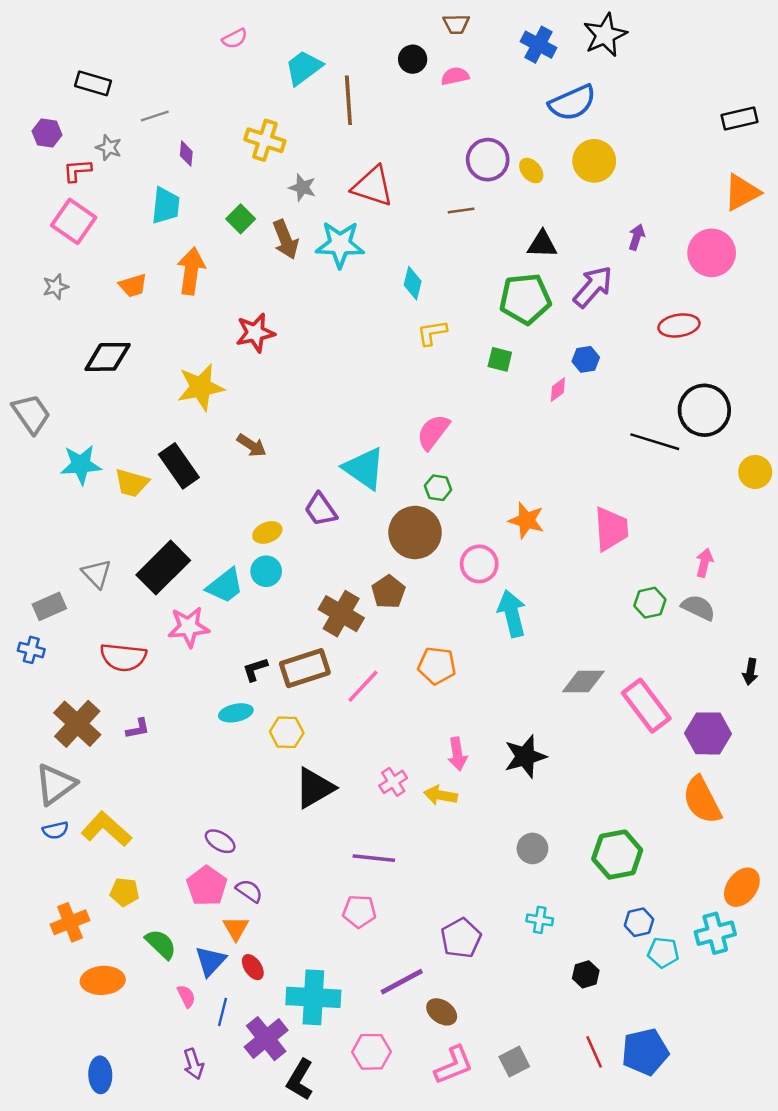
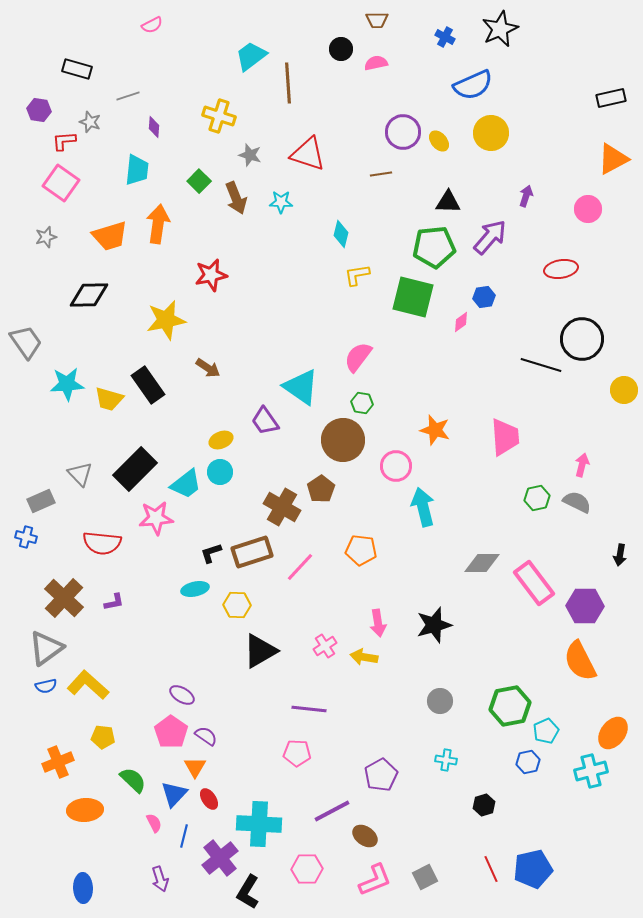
pink semicircle: (235, 39) -> (152, 25), moved
blue cross: (539, 45) -> (445, 37), size x0.7
cyan star: (340, 244) -> (281, 202), size x0.6
pink circle: (712, 253) -> (588, 209), size x0.7
orange trapezoid: (133, 286) -> (110, 236), size x1.5
green square: (500, 359) -> (413, 297), size x2.0
cyan pentagon: (663, 953) -> (546, 731), moved, turned -30

